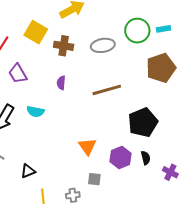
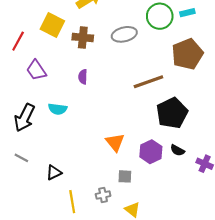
brown line: (107, 90) -> (148, 82), moved
black semicircle: (146, 158) -> (177, 150), turned 136

